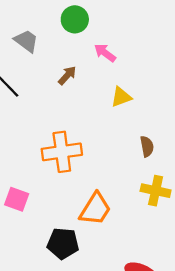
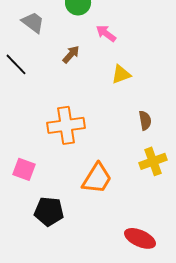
yellow cross: (156, 191) -> (153, 161), turned -32
black pentagon: (63, 243) -> (49, 211), moved

